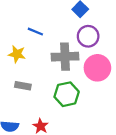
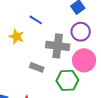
gray rectangle: (23, 86) -> (37, 67), moved
green hexagon: (67, 94) -> (67, 80), moved

